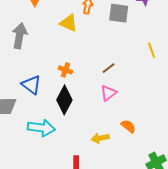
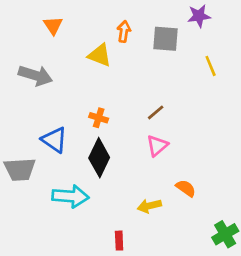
gray arrow: (20, 36) -> (35, 76), turned 100
yellow line: (152, 50) -> (211, 66), moved

